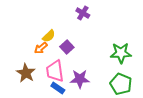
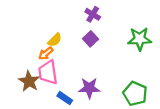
purple square: (67, 47) -> (90, 39), moved
green star: (121, 53) -> (140, 39), moved
pink trapezoid: (55, 71) -> (48, 72), moved

